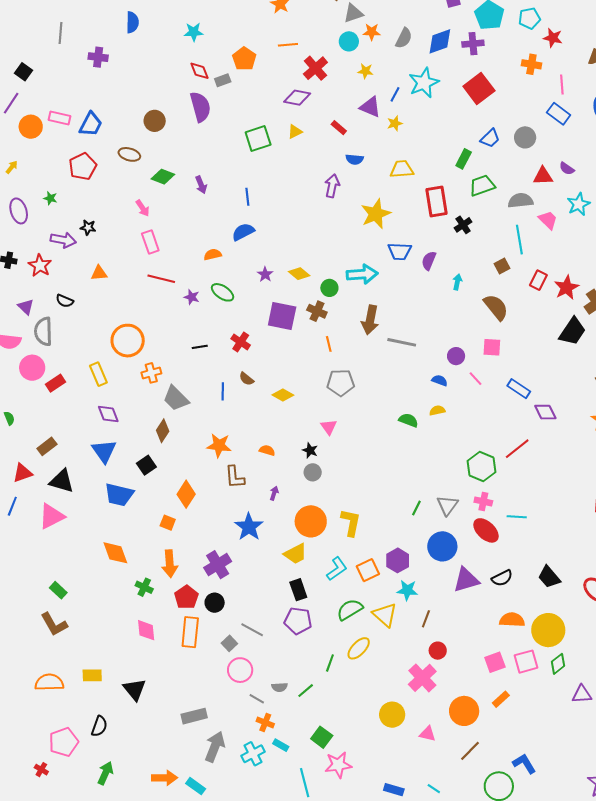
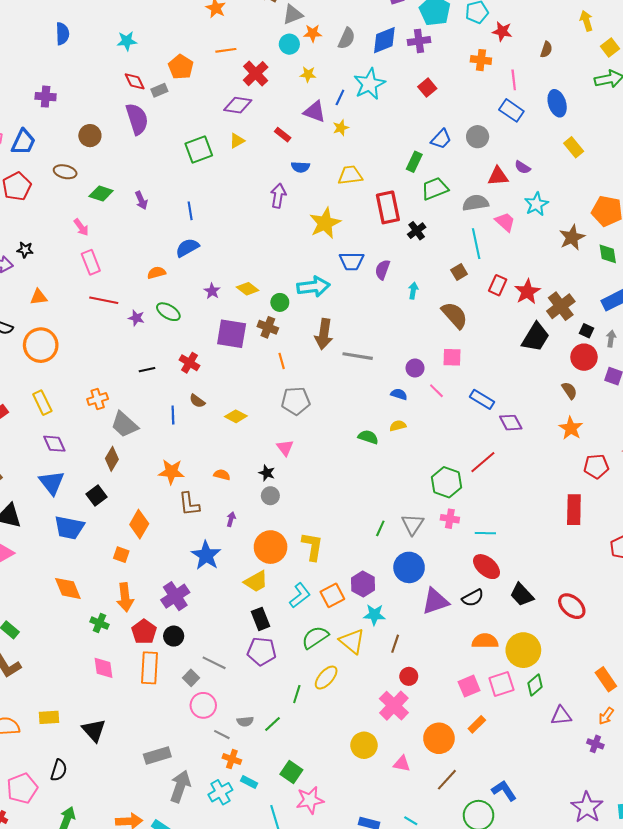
purple cross: (98, 57) -> (46, 97), moved
red square: (479, 88) -> (427, 88), size x0.6
orange circle: (128, 341) -> (41, 345), moved
red ellipse: (486, 530) -> (487, 567), moved

